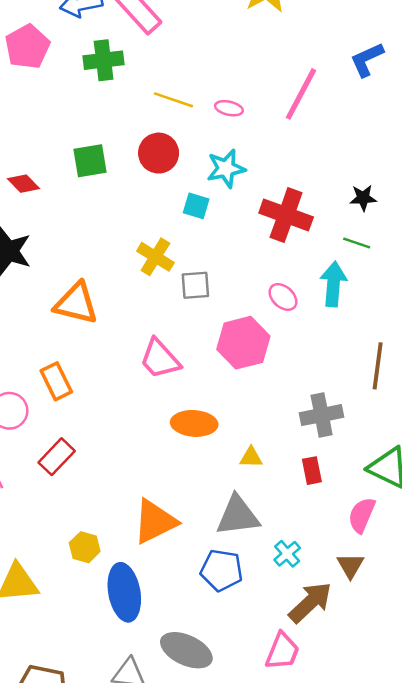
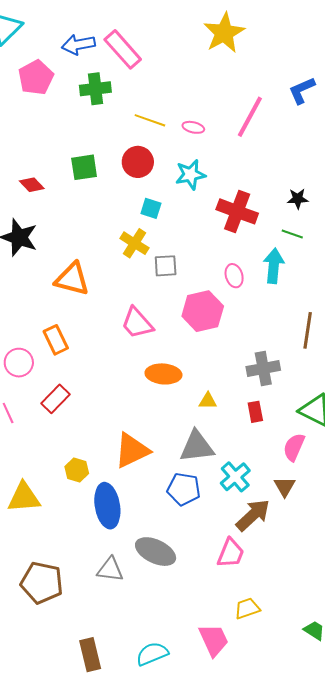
cyan square: (196, 206) -> (151, 208), moved
pink ellipse: (283, 297) -> (234, 276), turned 30
cyan cross: (287, 554) -> (235, 477), size x1.4

